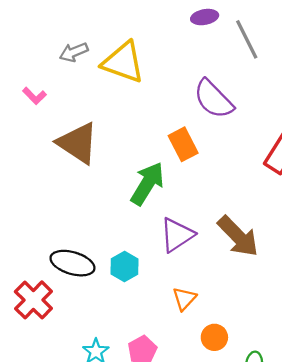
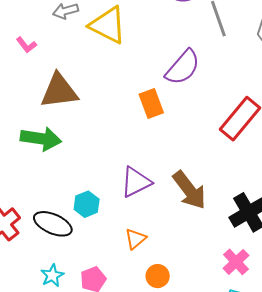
purple semicircle: (213, 99) -> (183, 67), turned -102
brown triangle: (78, 143) -> (59, 91), turned -48
green arrow: (147, 184) -> (41, 139), moved, turned 60
black ellipse: (72, 263) -> (53, 224), moved

